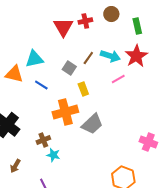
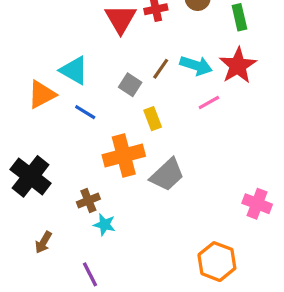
cyan triangle: (34, 59) -> (74, 70), turned 42
orange triangle: (14, 74) -> (42, 94), turned -42

